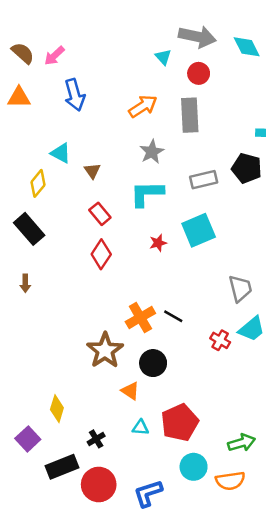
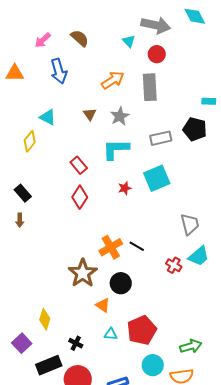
cyan diamond: (247, 47) -> (195, 16), moved
brown semicircle: (23, 53) -> (80, 38), moved
brown triangle: (92, 171) -> (90, 114), moved
black rectangle: (29, 229) -> (23, 193), moved, size x0.7
black cross: (96, 439) -> (76, 343), turned -32

